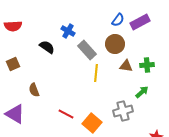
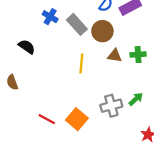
black semicircle: (47, 47) -> (27, 47), moved
gray rectangle: (87, 50) -> (77, 24), moved
green arrow: (142, 92) -> (136, 99), moved
red line: (66, 114) -> (47, 119), moved

